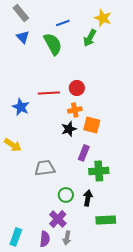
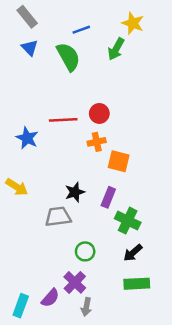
black star: (69, 129) -> (75, 192), moved
green cross: (99, 171) -> (128, 221), turned 30
black arrow: (88, 198) -> (133, 253), moved, turned -140
purple semicircle: (45, 239) -> (50, 298), moved, turned 35

